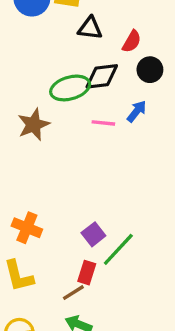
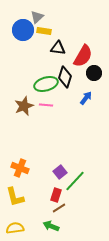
red semicircle: (132, 41) -> (83, 56), size x1.6
black diamond: (102, 76) -> (65, 77), turned -65
pink line: (103, 123) -> (46, 105), moved
brown line: (73, 293) -> (59, 208), moved

